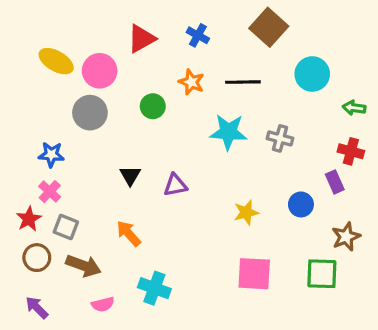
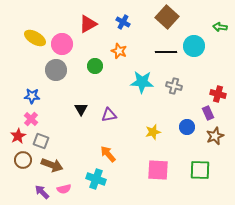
black line: (243, 82) -> (166, 52), moved
green arrow: (354, 108) -> (220, 27), moved
orange arrow: (129, 233) -> (108, 154), moved
brown star: (346, 237) -> (215, 136), moved
purple arrow: (37, 308) -> (42, 192), moved

